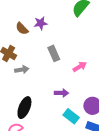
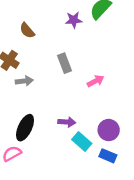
purple star: (41, 23) -> (74, 20), moved
purple arrow: (61, 93) -> (67, 122), moved

